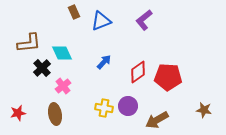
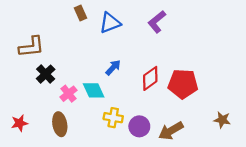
cyan diamond: (62, 53) -> (94, 90), moved
purple circle: (128, 106) -> (139, 126), moved

